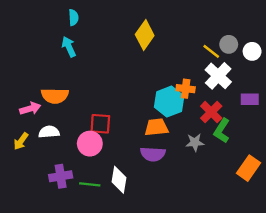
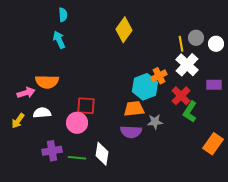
yellow line: (211, 51) -> (181, 44), turned 42
orange cross: (186, 89) -> (159, 76), turned -35
gray star: (195, 142) -> (155, 122), moved

